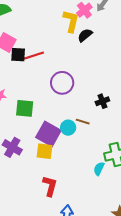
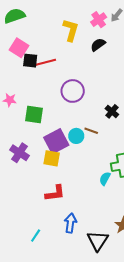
yellow L-shape: (71, 21) -> (71, 30), moved
black cross: (102, 101) -> (112, 111), turned -32
purple square: (48, 134) -> (56, 141), turned 30
red L-shape: (50, 186) -> (55, 193), turned 65

